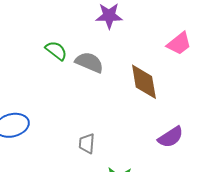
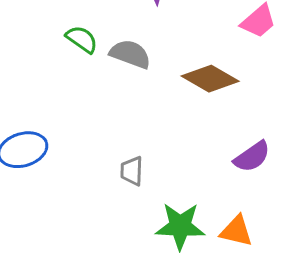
brown diamond: (144, 82) -> (210, 79), turned -48

